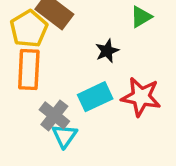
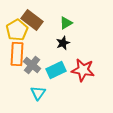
green triangle: (141, 17) -> (66, 23), moved
gray cross: (54, 115) -> (32, 65), moved

